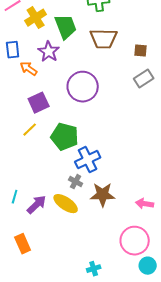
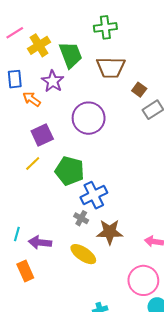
brown square: (141, 51) -> (139, 90), moved, turned 32
yellow ellipse: (66, 204) -> (83, 254), moved
purple arrow: (37, 205) -> (40, 242), turned -130
orange rectangle: (23, 244) -> (25, 271), moved

